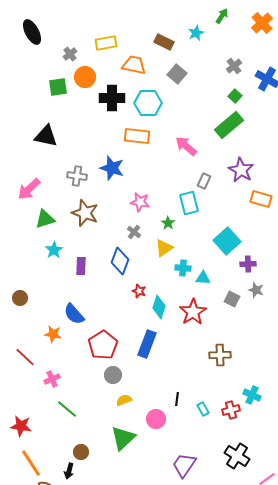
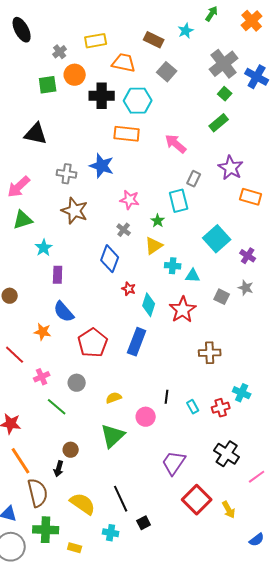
gray cross: (234, 66) -> (224, 64), size x1.8
green rectangle: (229, 125) -> (219, 123), size x0.7
green triangle: (45, 219) -> (23, 220), moved
purple cross: (248, 264) -> (248, 256), moved, turned 35
purple rectangle: (81, 266) -> (58, 275), moved
gray circle: (113, 375) -> (77, 383), moved

